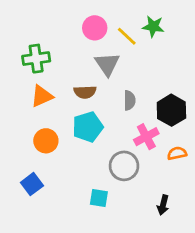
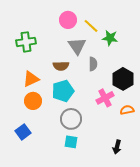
green star: (153, 26) -> (110, 38), moved
orange triangle: (42, 96) -> (31, 79), moved
gray semicircle: (130, 100) -> (93, 64), moved
gray circle: (124, 166) -> (71, 119), moved

